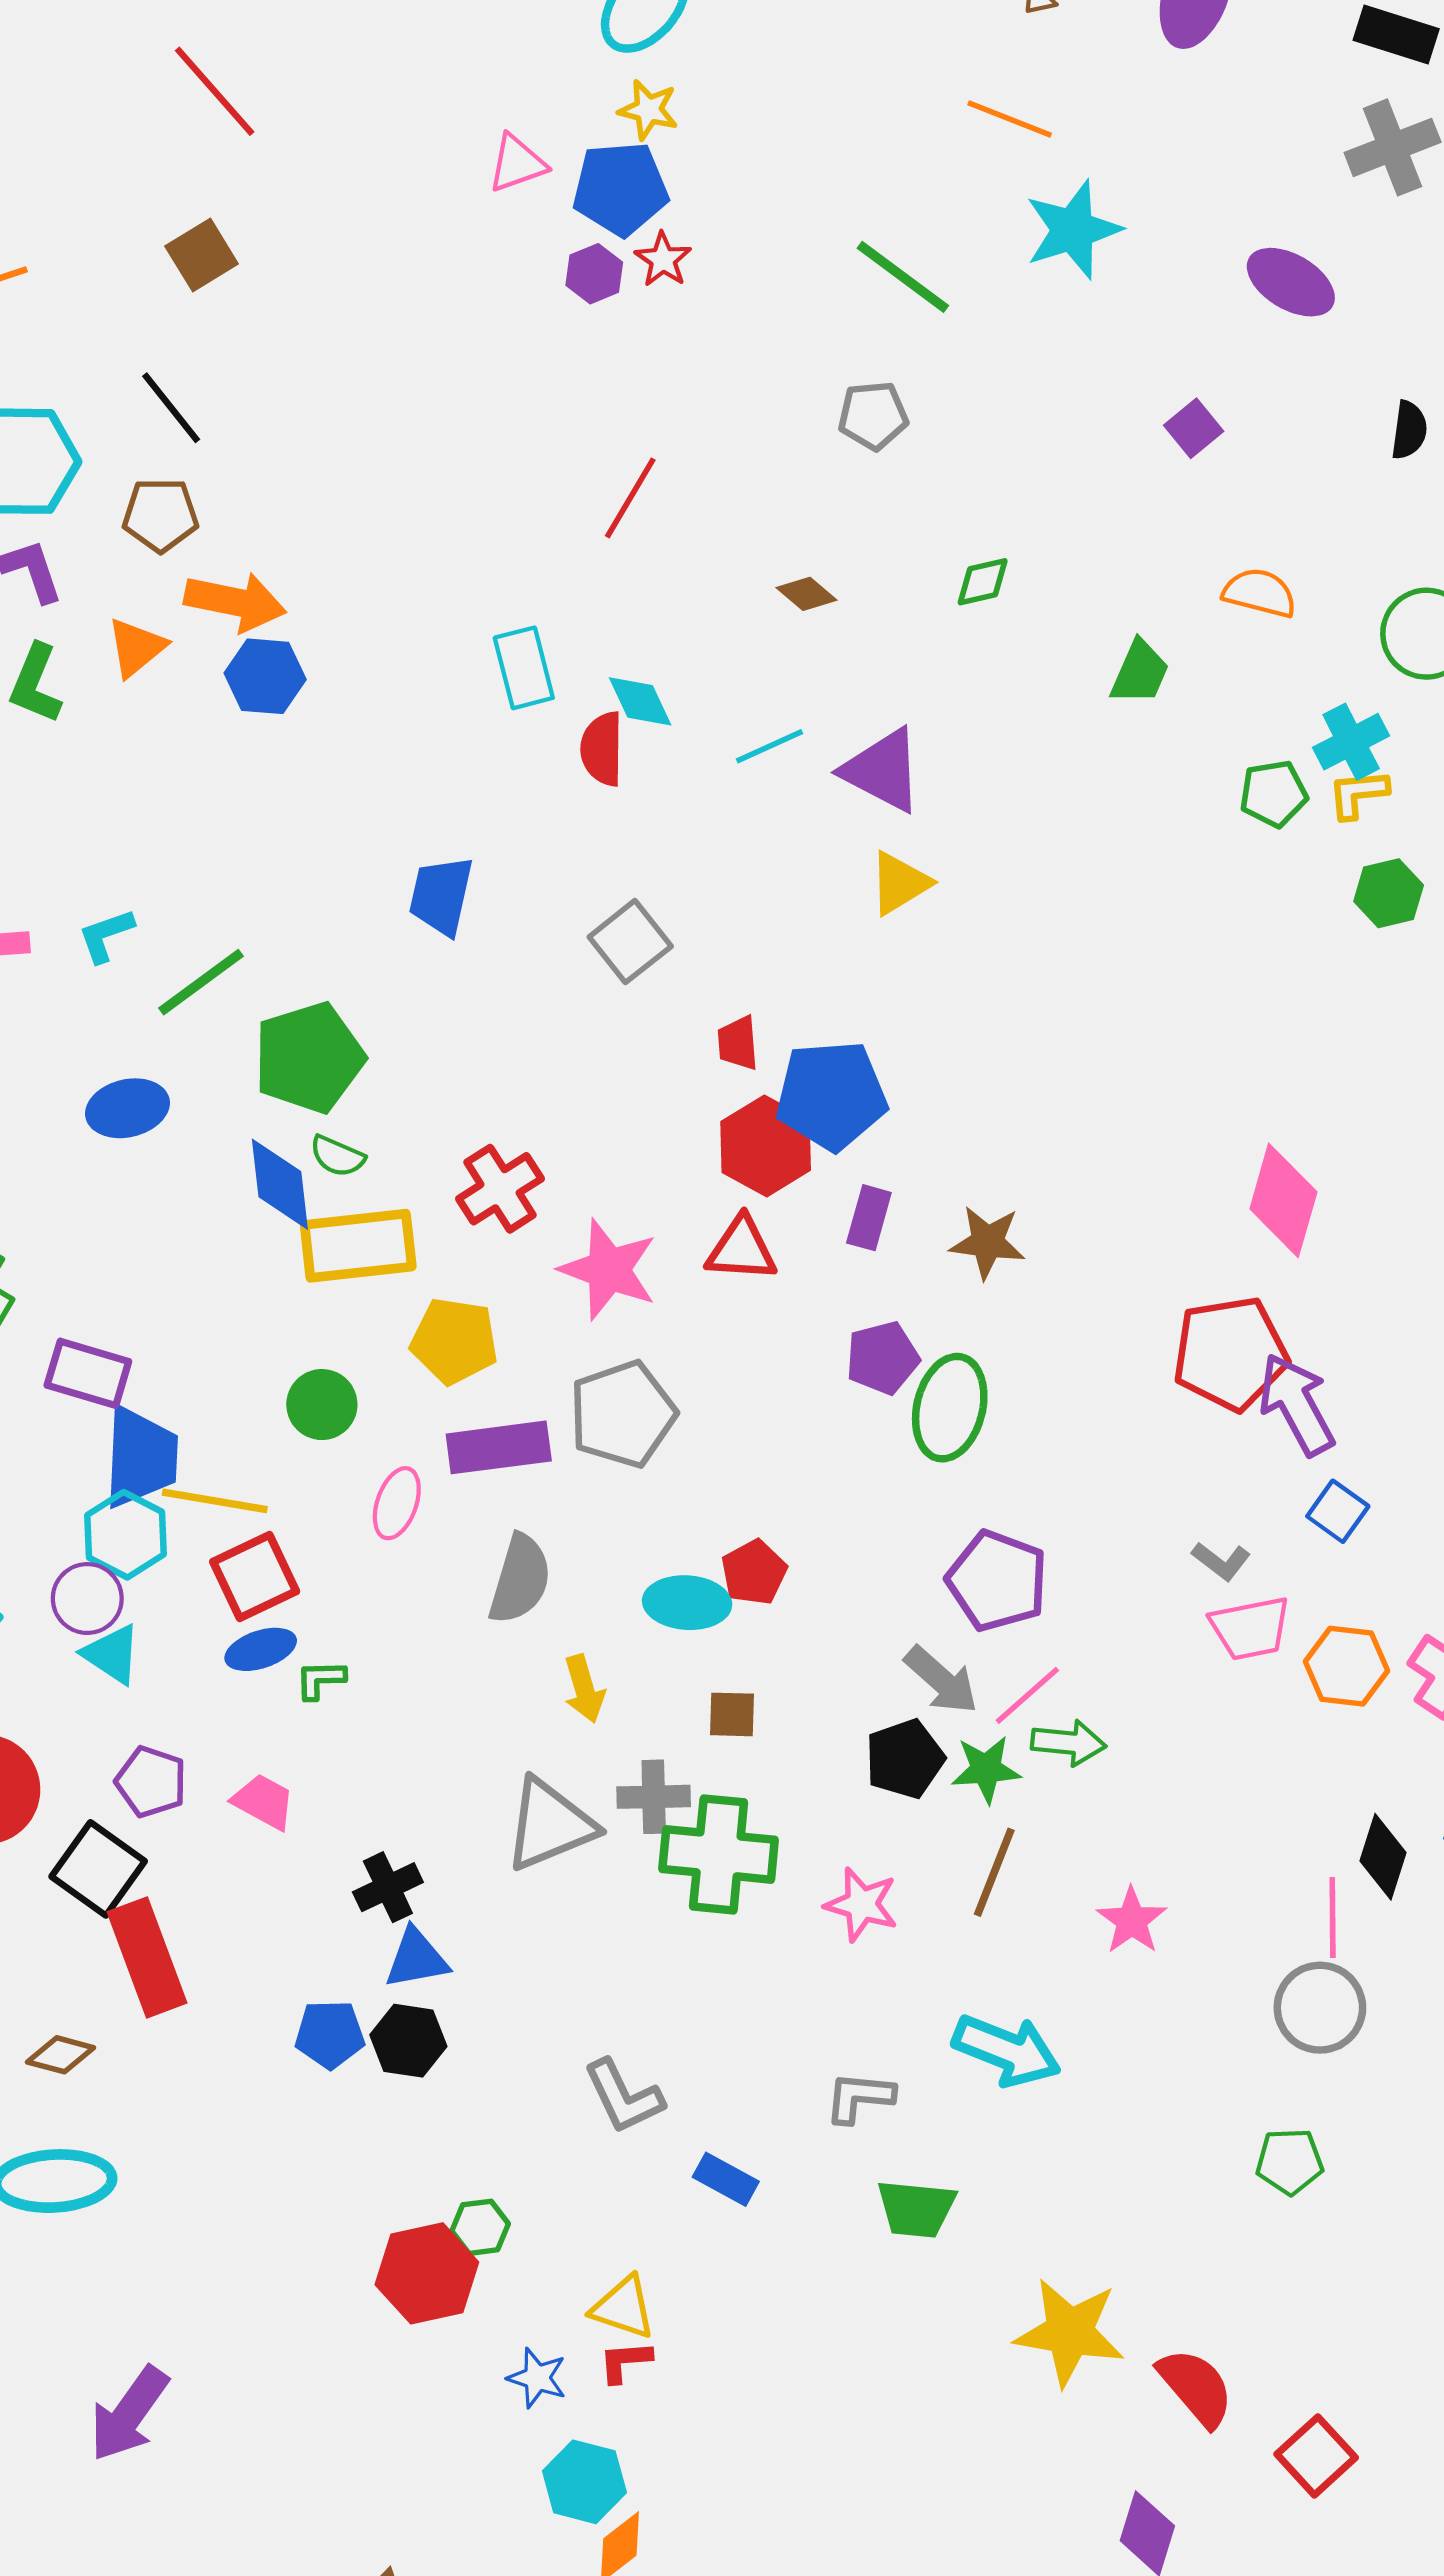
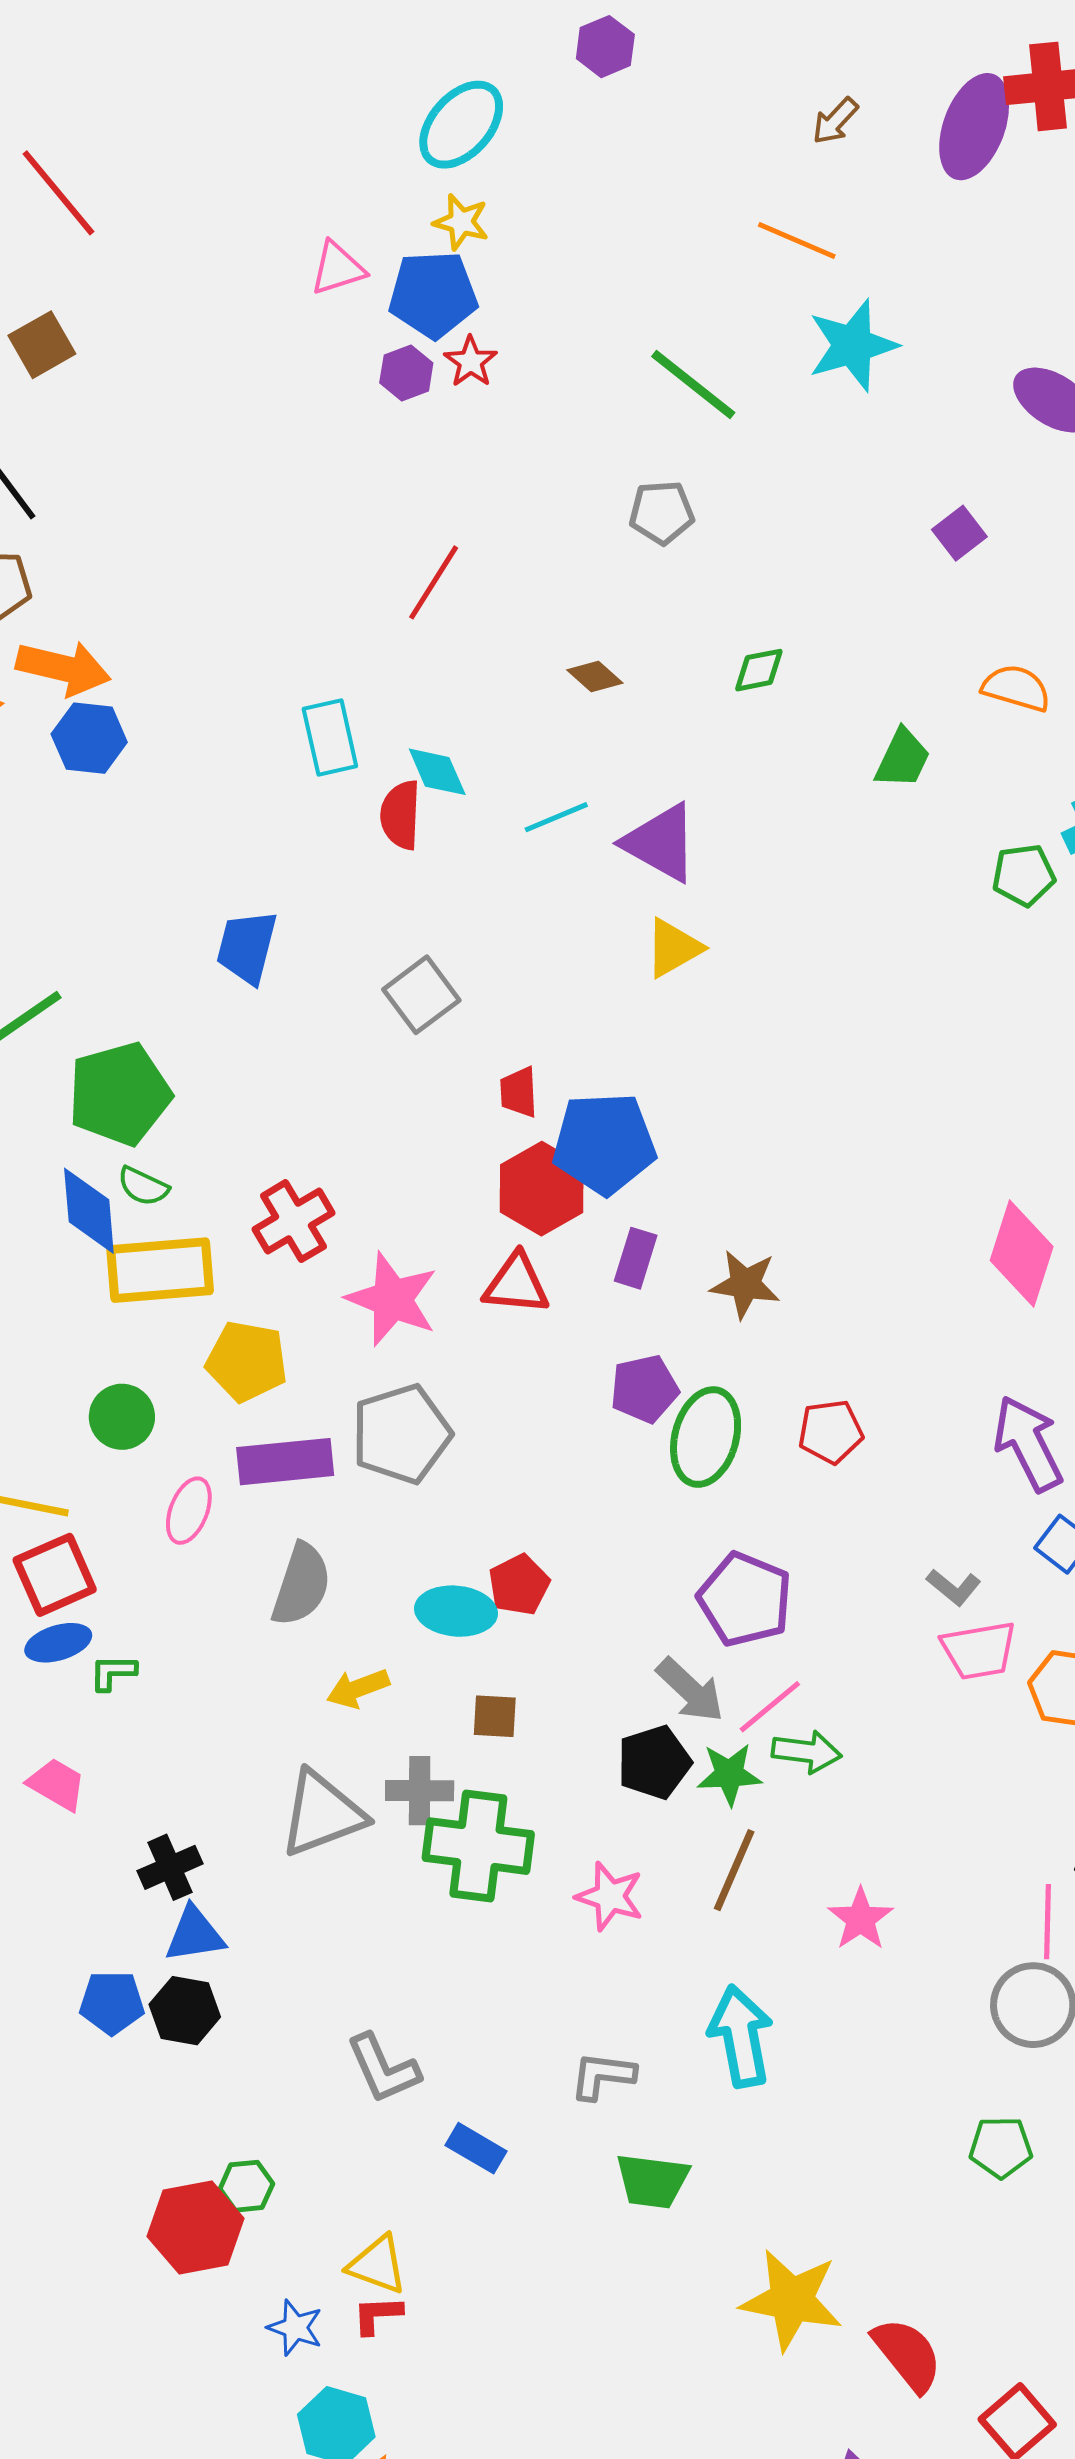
red pentagon: (1230, 1353) -> (831, 1432), moved, size x0.6
yellow arrow: (584, 1689) -> (358, 1688), turned 84
cyan arrow: (1007, 2050) -> (741, 2036), turned -124

